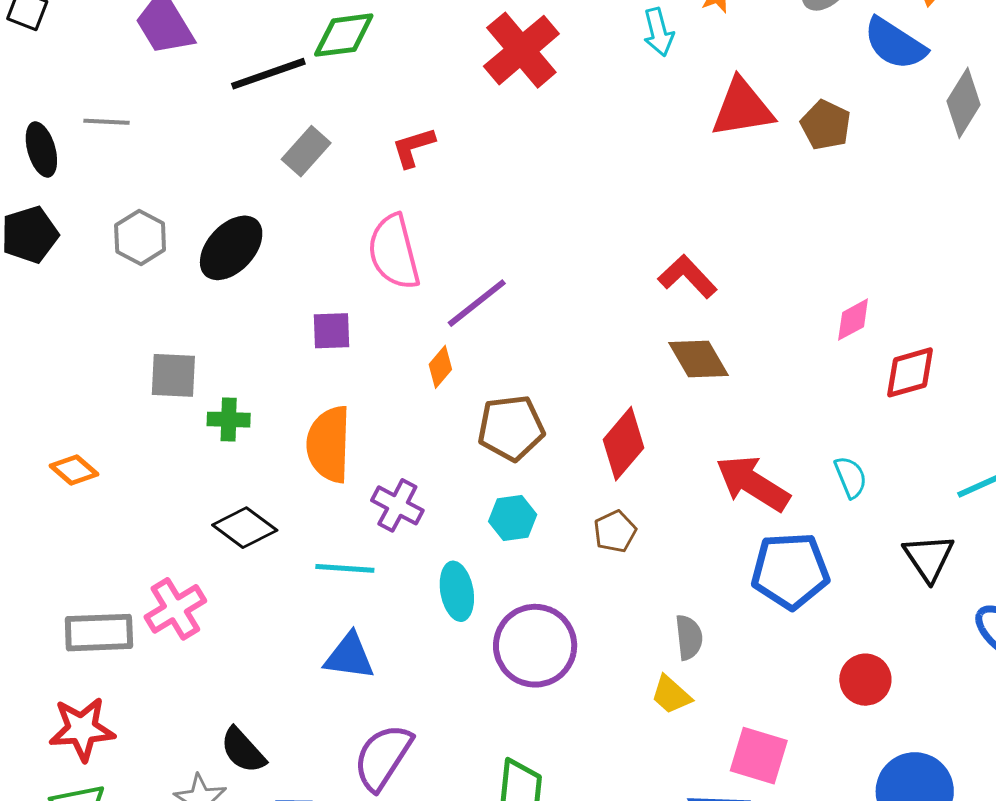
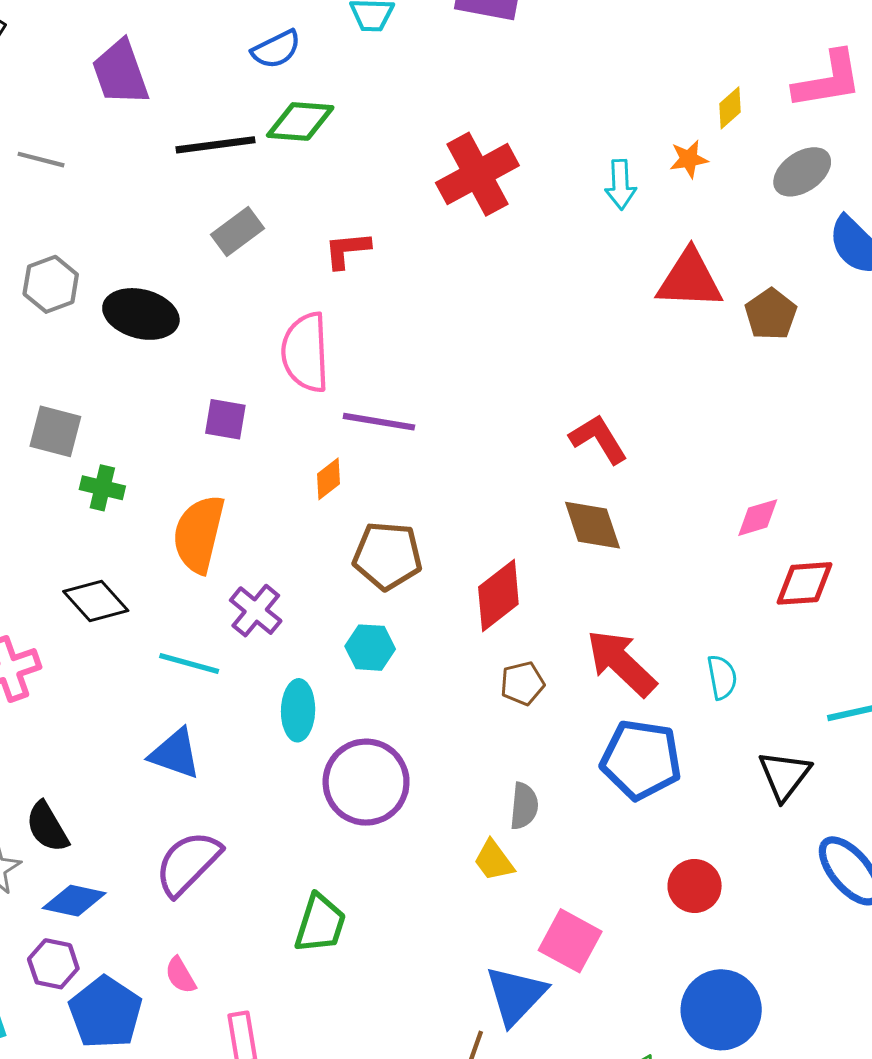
black ellipse: (231, 248) -> (141, 314), turned 50
purple line: (477, 303) -> (379, 422), turned 36
brown pentagon: (615, 532) -> (522, 683), moved

